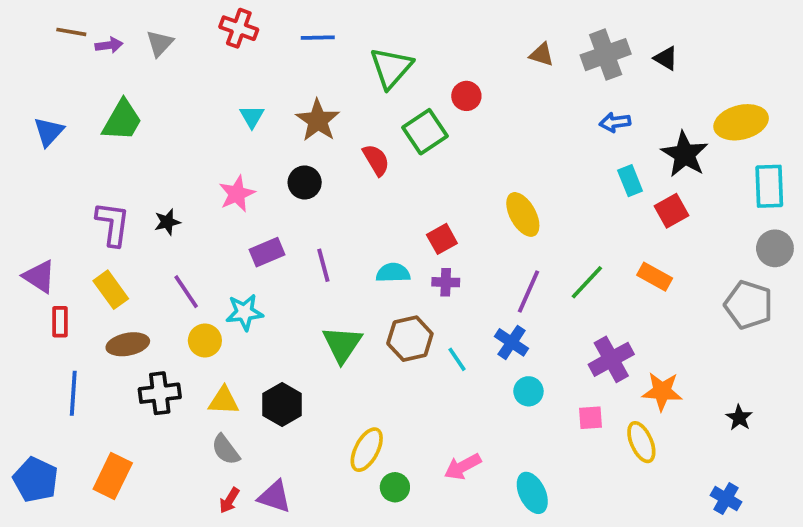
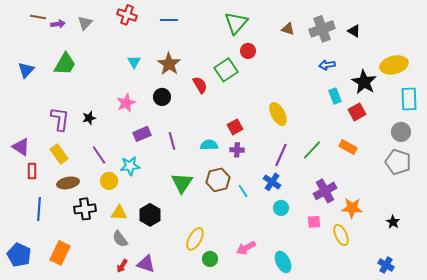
green triangle: (391, 68) -> (236, 23), moved
gray circle: (775, 248) -> (401, 132), moved

